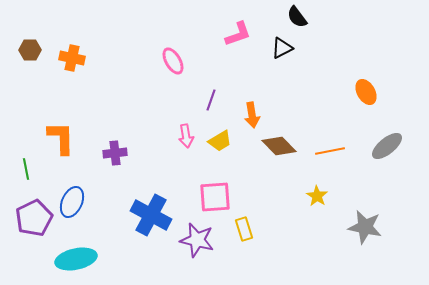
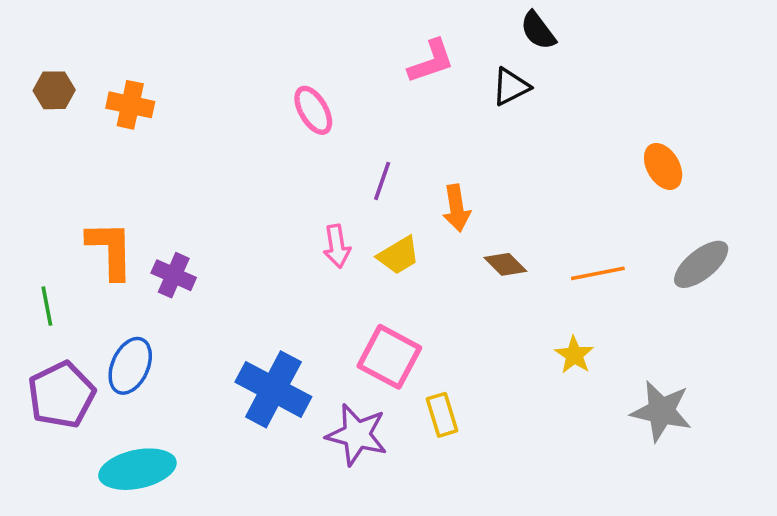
brown diamond: (279, 146) -> (505, 264), size x0.7
purple cross: (115, 153) -> (174, 275), moved, turned 30
pink square: (215, 197) -> (389, 357), turned 32

